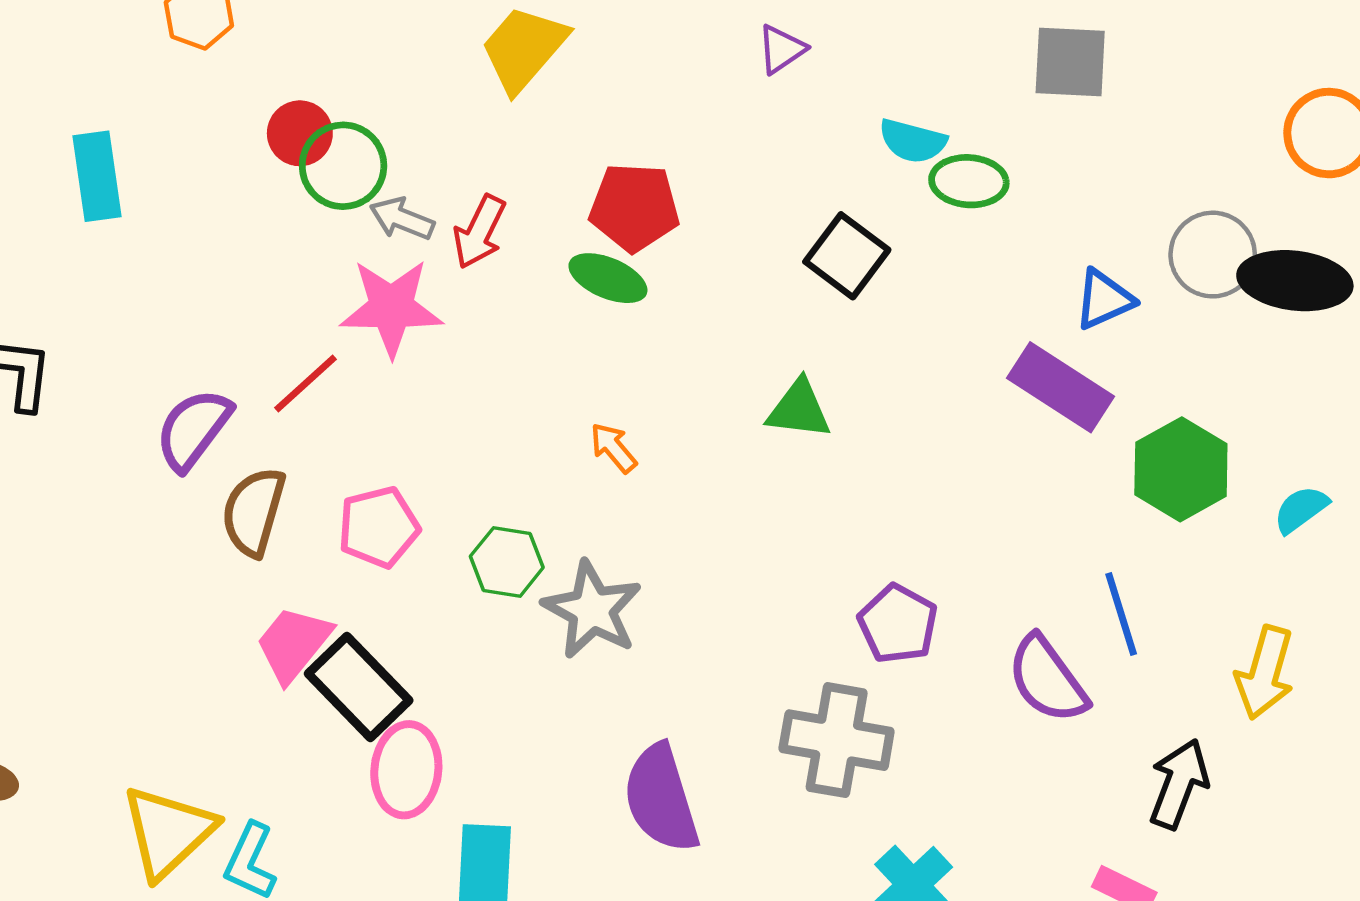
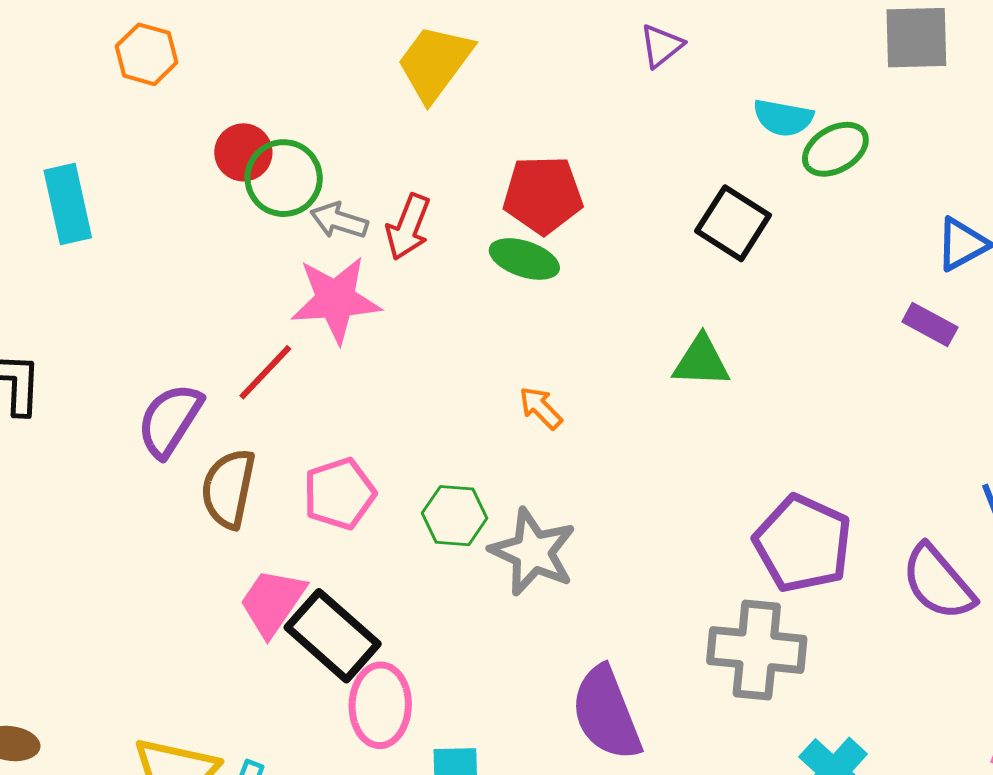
green ellipse: (969, 181) -> (835, 149), turned -30
purple rectangle: (1060, 387) -> (930, 324), size x0.6
purple pentagon: (898, 624) -> (803, 544), size x1.4

